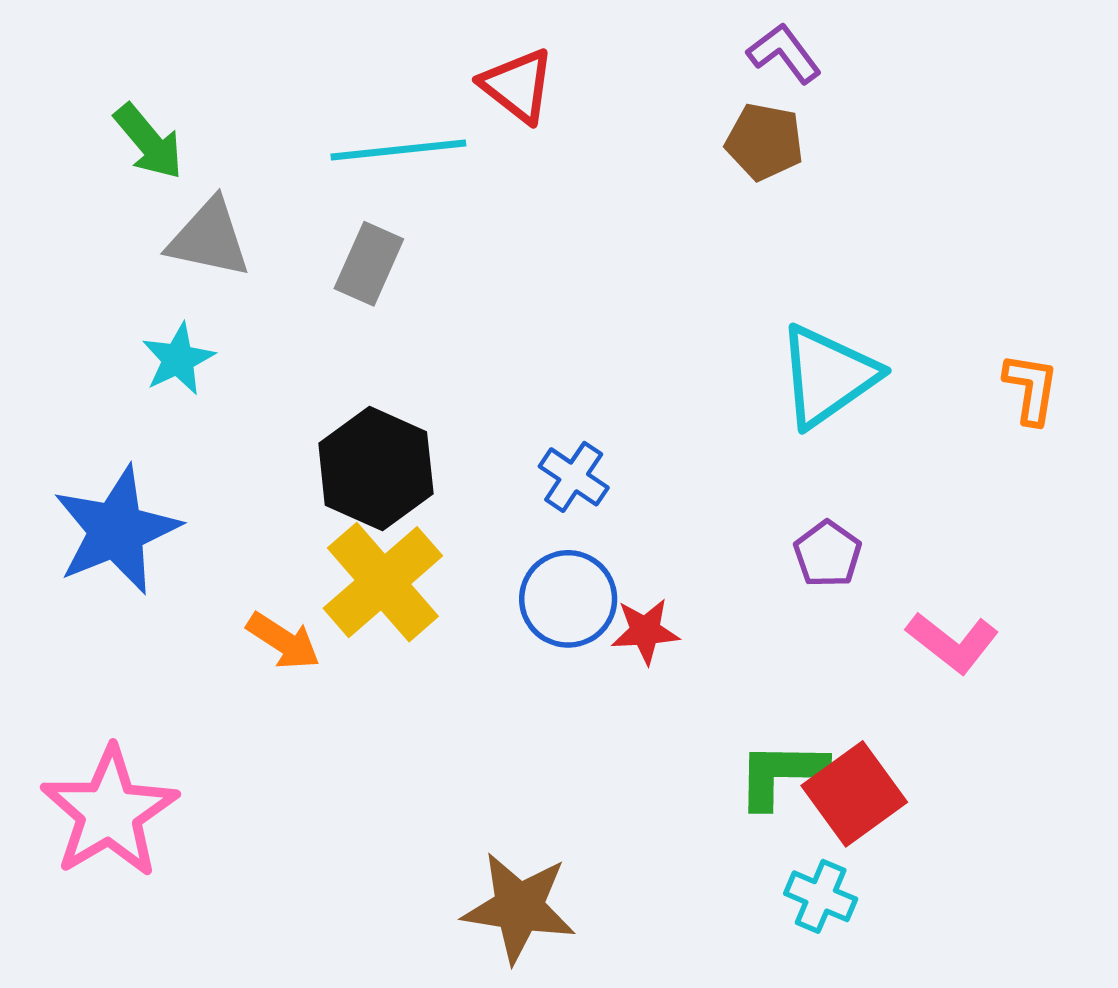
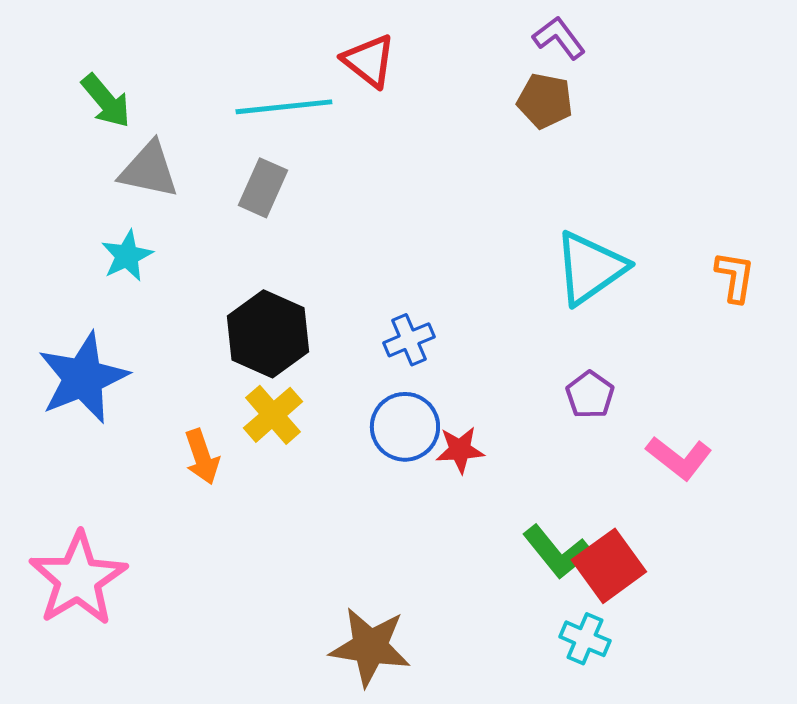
blue cross: (574, 477) -> (409, 340), turned 33
yellow cross: (383, 582) -> (273, 415), size x0.7
orange arrow: (283, 641) -> (202, 457), turned 38
green L-shape: (781, 774) -> (557, 552), turned -130

